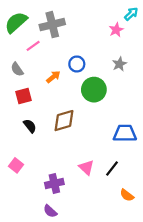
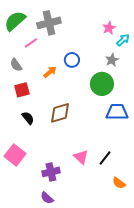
cyan arrow: (131, 14) -> (123, 40), moved
green circle: (94, 90) -> (102, 84), moved
blue trapezoid: (125, 133) -> (117, 112), moved
pink square: (16, 165) -> (15, 155), size x1.5

